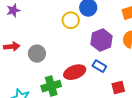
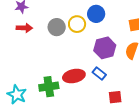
red arrow: (12, 47) -> (24, 28), moved
gray circle: (37, 54) -> (57, 27), moved

